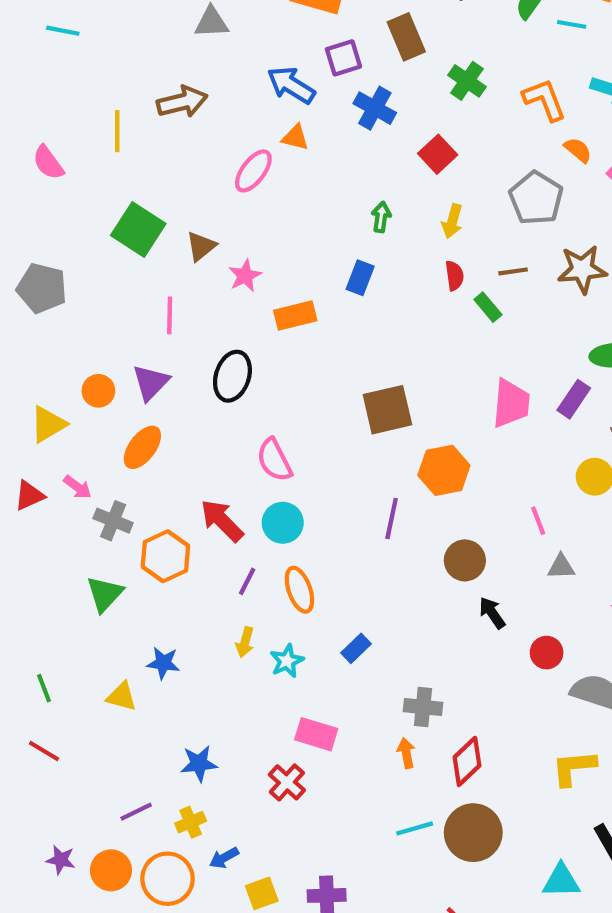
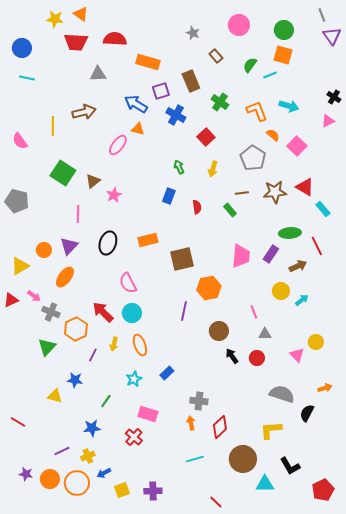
cyan line: (572, 24) -> (270, 75), turned -32
green arrow: (381, 217) -> (179, 167), turned -32
red semicircle: (454, 276) -> (197, 207), moved
orange rectangle: (295, 315) -> (148, 240), moved
purple line: (247, 581) -> (93, 355), moved
yellow arrow: (245, 642) -> (114, 344), moved
red circle: (547, 653) -> (257, 358), moved
green line: (44, 688) -> (106, 401), moved, turned 56
brown circle: (473, 833) -> (243, 459), moved

